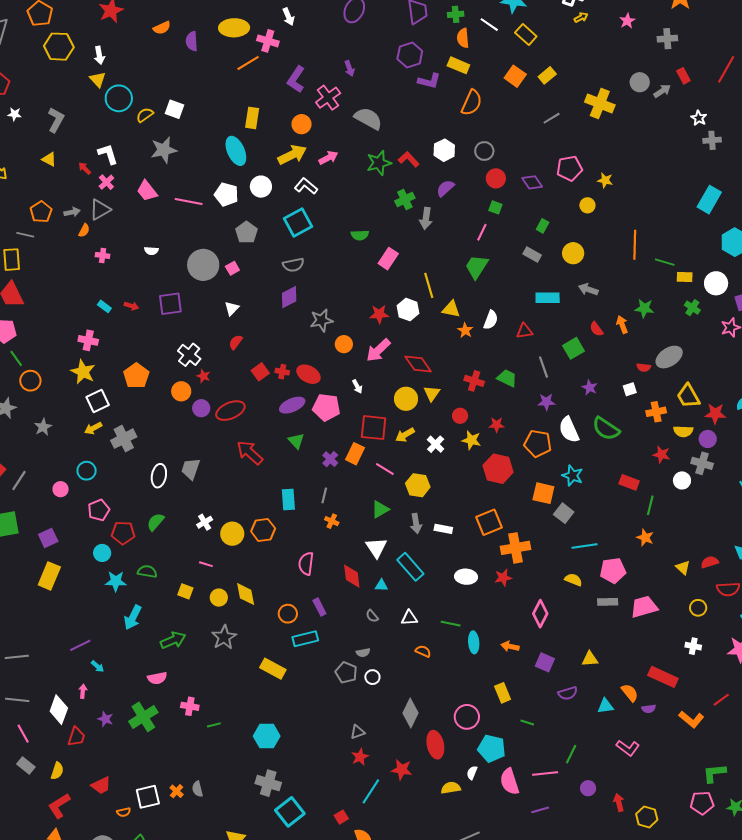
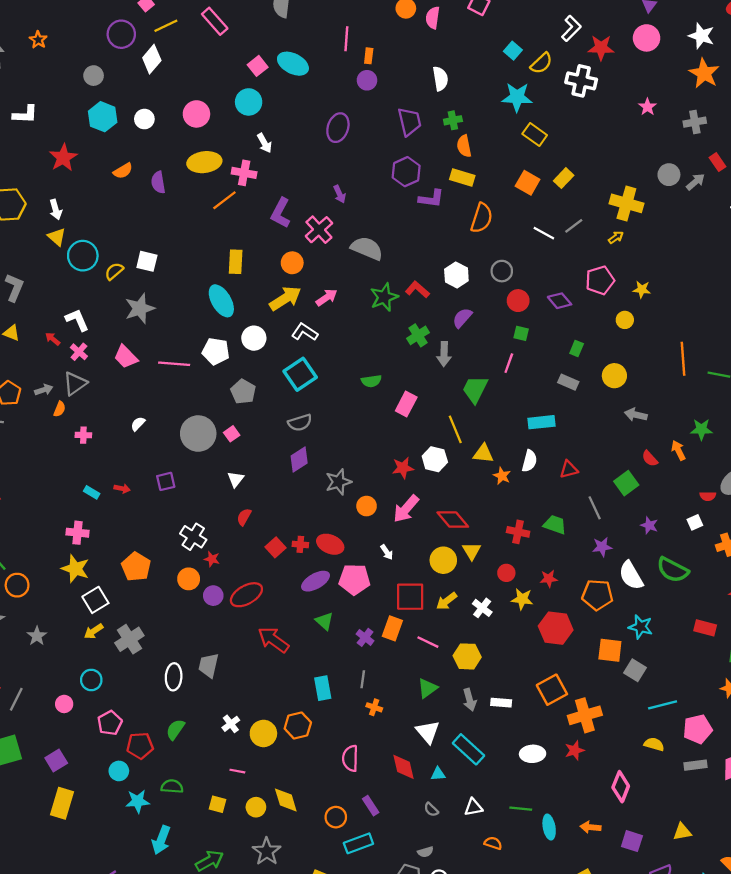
yellow arrow: (581, 17) -> (616, 237), moved
white line: (489, 25) -> (544, 233), moved
white semicircle: (151, 251) -> (138, 424), turned 136
green trapezoid: (477, 267) -> (475, 389), moved
cyan rectangle: (548, 298) -> (541, 422), moved
purple square: (170, 304) -> (166, 481), size x0.7

